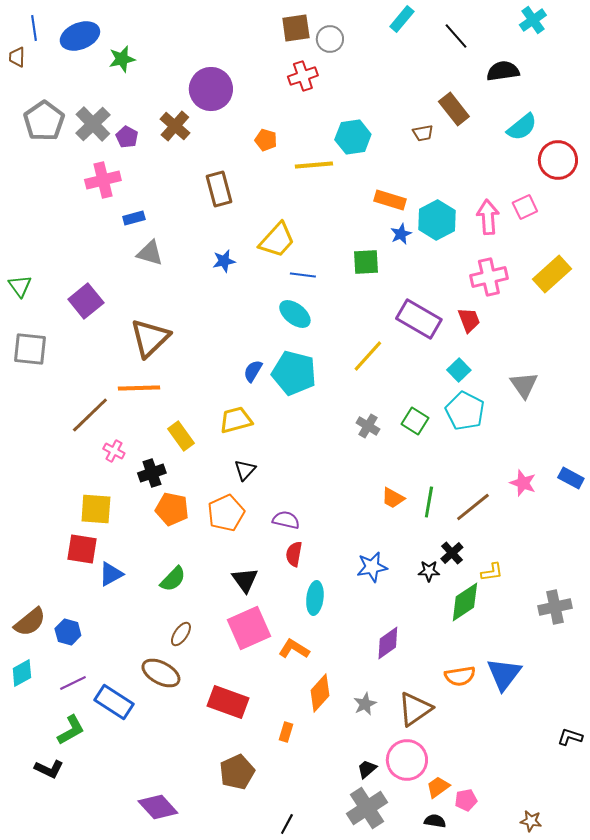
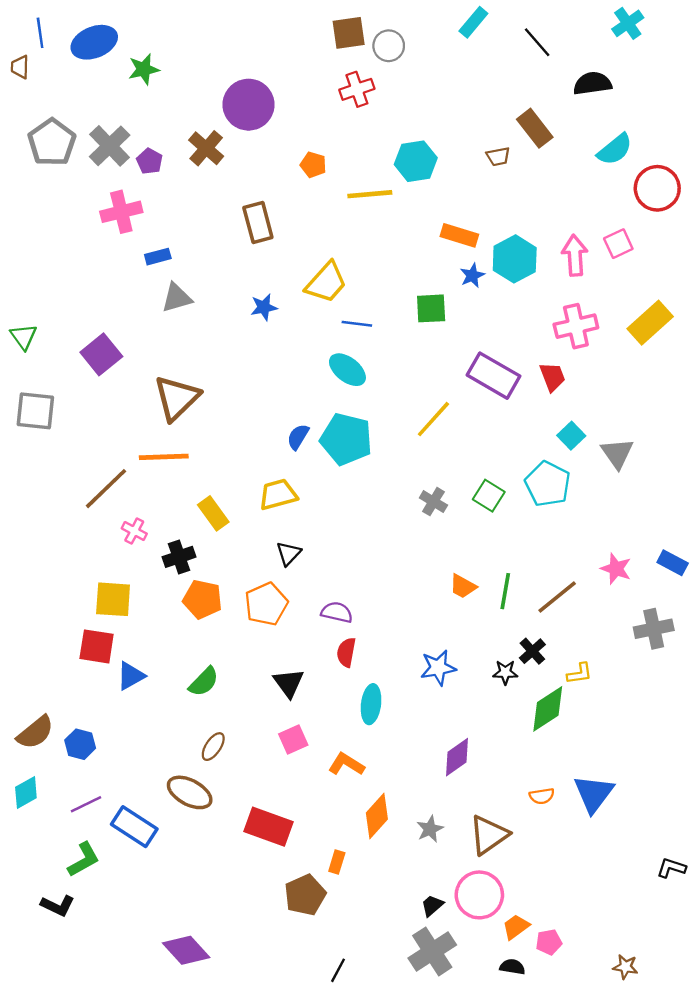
gray triangle: (150, 253) -> (177, 298), turned -32
cyan square: (459, 370) -> (571, 436), moved
gray cross: (555, 607) -> (654, 629), moved
pink square: (249, 628) -> (293, 739), size x0.6
orange semicircle: (460, 676) -> (542, 796), size x0.7
brown pentagon: (237, 772) -> (305, 895), moved

